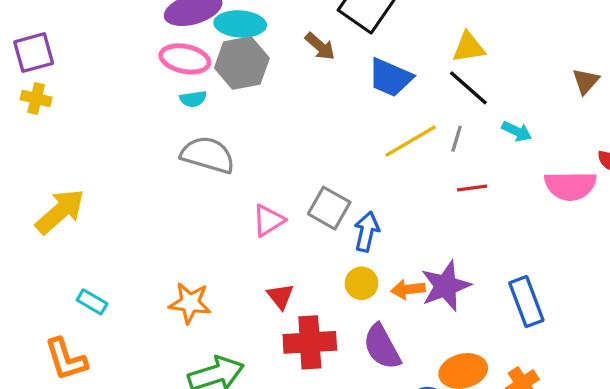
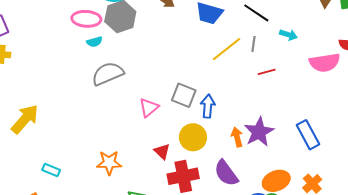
gray semicircle: (208, 155) -> (108, 74), turned -32
yellow circle: (361, 283) -> (193, 137), moved, size x1.4
orange arrow: (408, 289) -> (237, 137), turned 90

